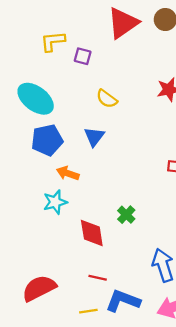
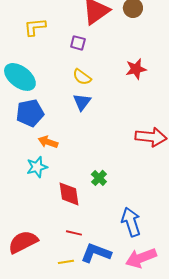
purple square: (83, 56) -> (78, 43), moved
blue triangle: (94, 137) -> (82, 102), moved

